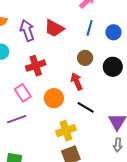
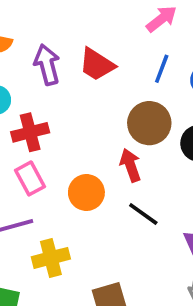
brown circle: (85, 58) -> (149, 123), size x1.5
red cross: (36, 66) -> (30, 132), moved
yellow cross: (66, 131) -> (51, 258), moved

